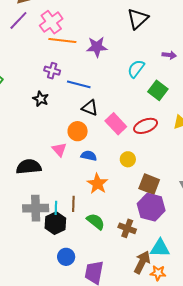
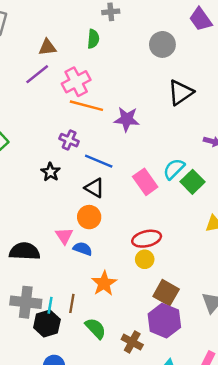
cyan semicircle: (136, 69) -> (174, 169), moved
black triangle: (90, 108) -> (94, 188), moved
pink rectangle: (116, 124) -> (145, 182), moved
red ellipse: (146, 126) -> (147, 239), moved
blue semicircle: (89, 156) -> (83, 249), moved

